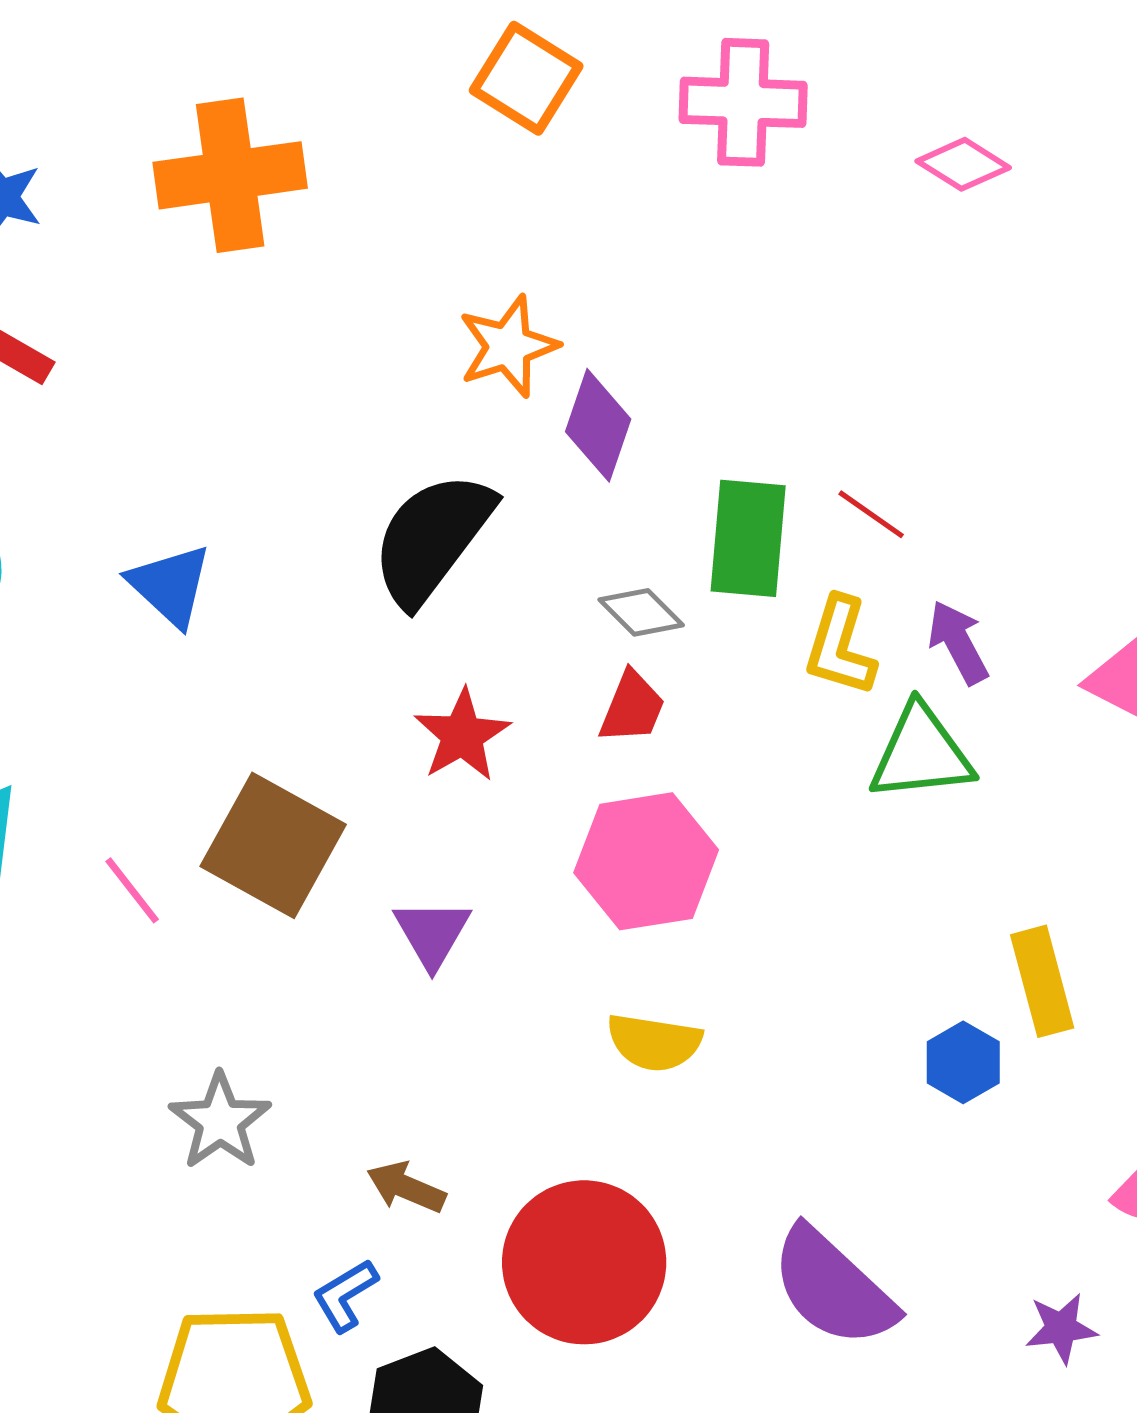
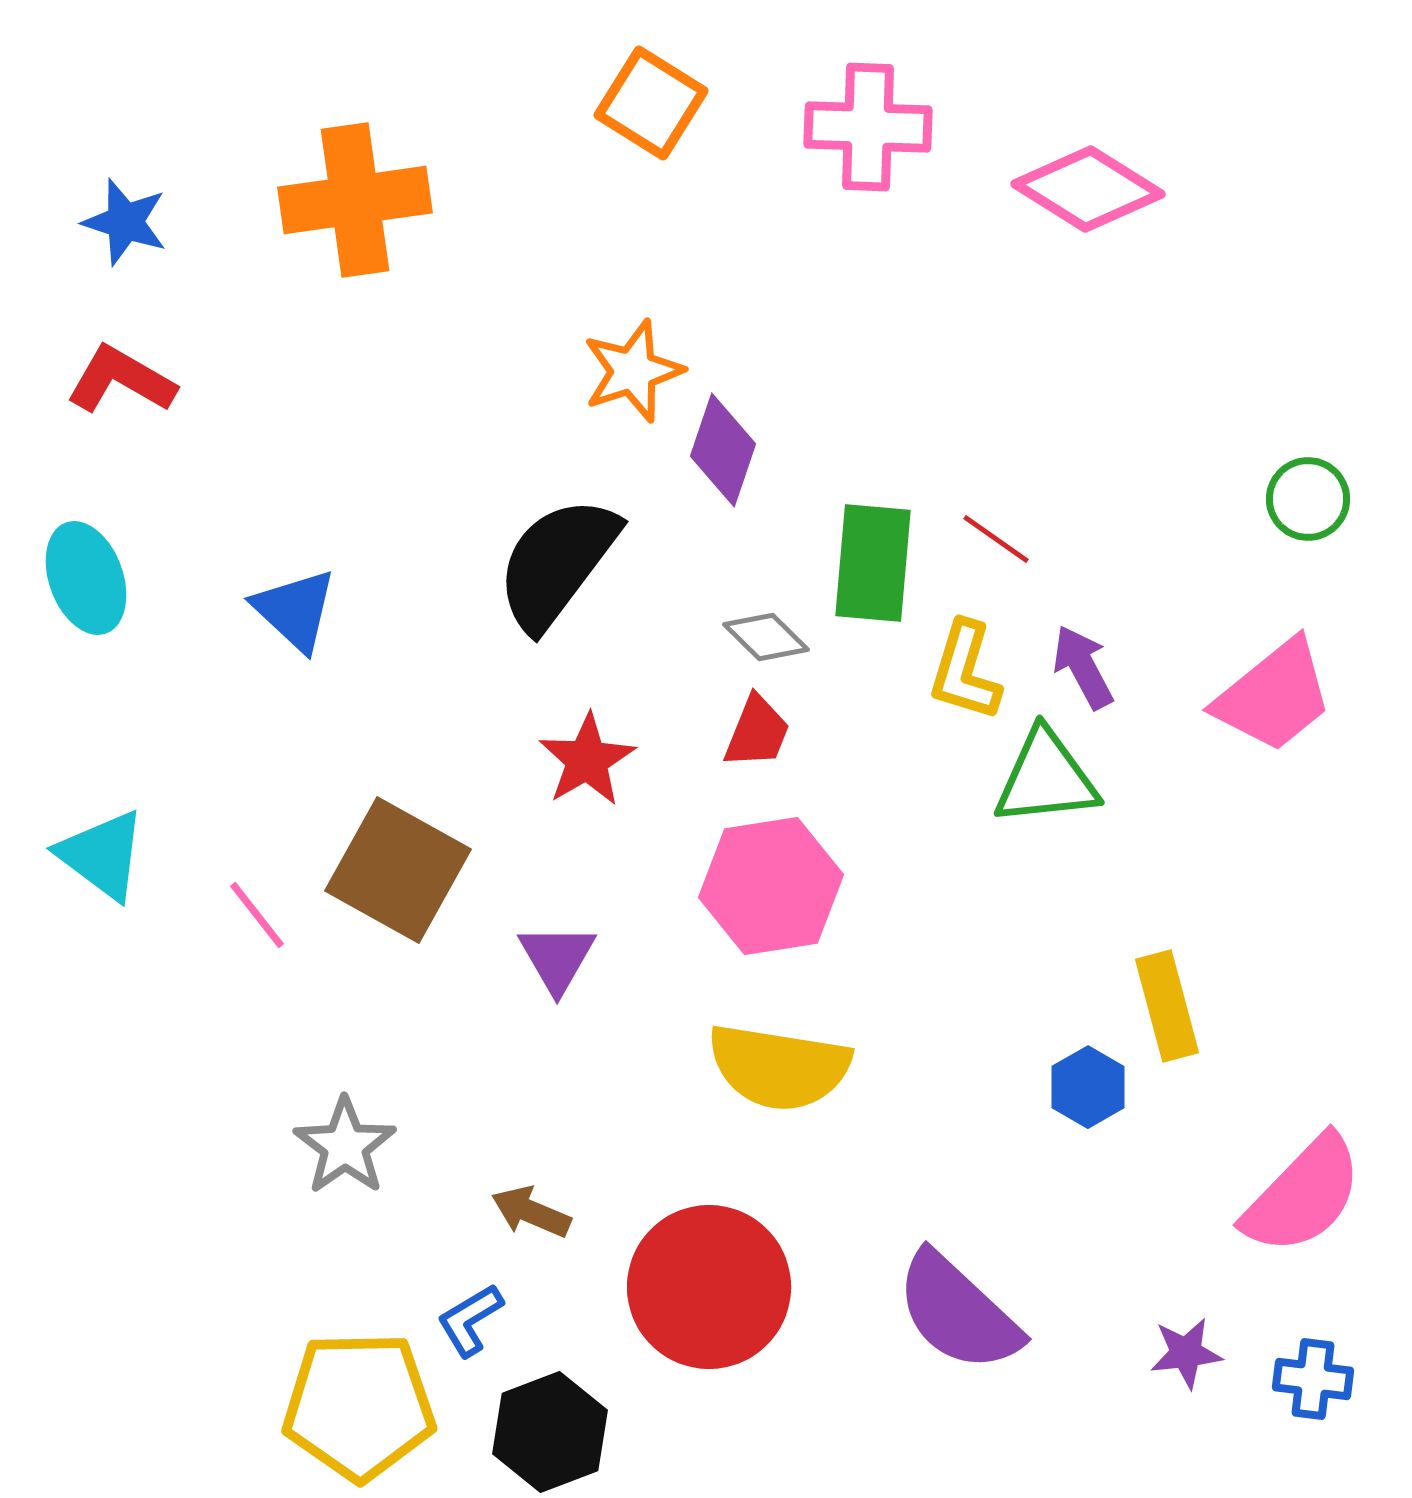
pink diamond: (963, 164) -> (1088, 189), size x1.6
yellow semicircle: (654, 1042) -> (779, 1067), size x1.5

